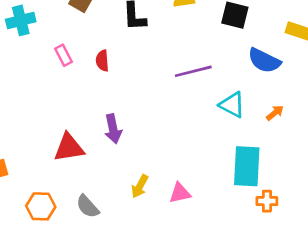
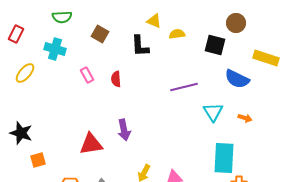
cyan cross: (21, 20) -> (55, 49), turned 30
cyan triangle: (232, 105) -> (213, 112), turned 30
orange arrow: (275, 113) -> (245, 118), turned 56

